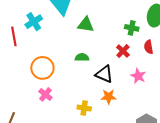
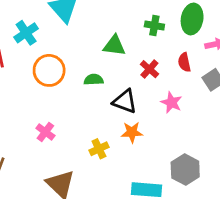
green triangle: (86, 25) -> (114, 46), moved
green cross: (132, 28) -> (154, 26), moved
orange circle: (42, 68) -> (49, 70), moved
yellow cross: (84, 108) -> (99, 149), turned -32

